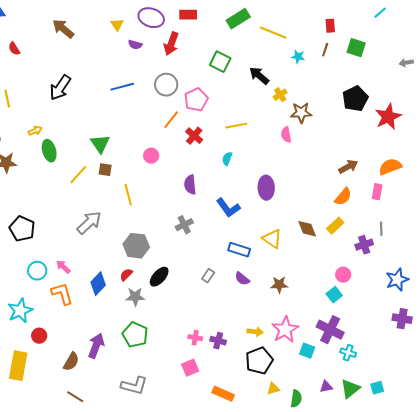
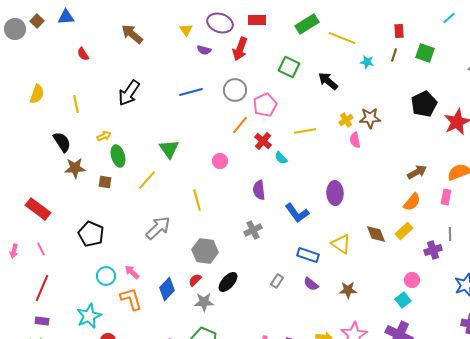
yellow cross: (280, 95) -> (346, 120), moved
cyan semicircle: (227, 159) -> (281, 158), moved, turned -64
brown square: (105, 170) -> (105, 182), moved

